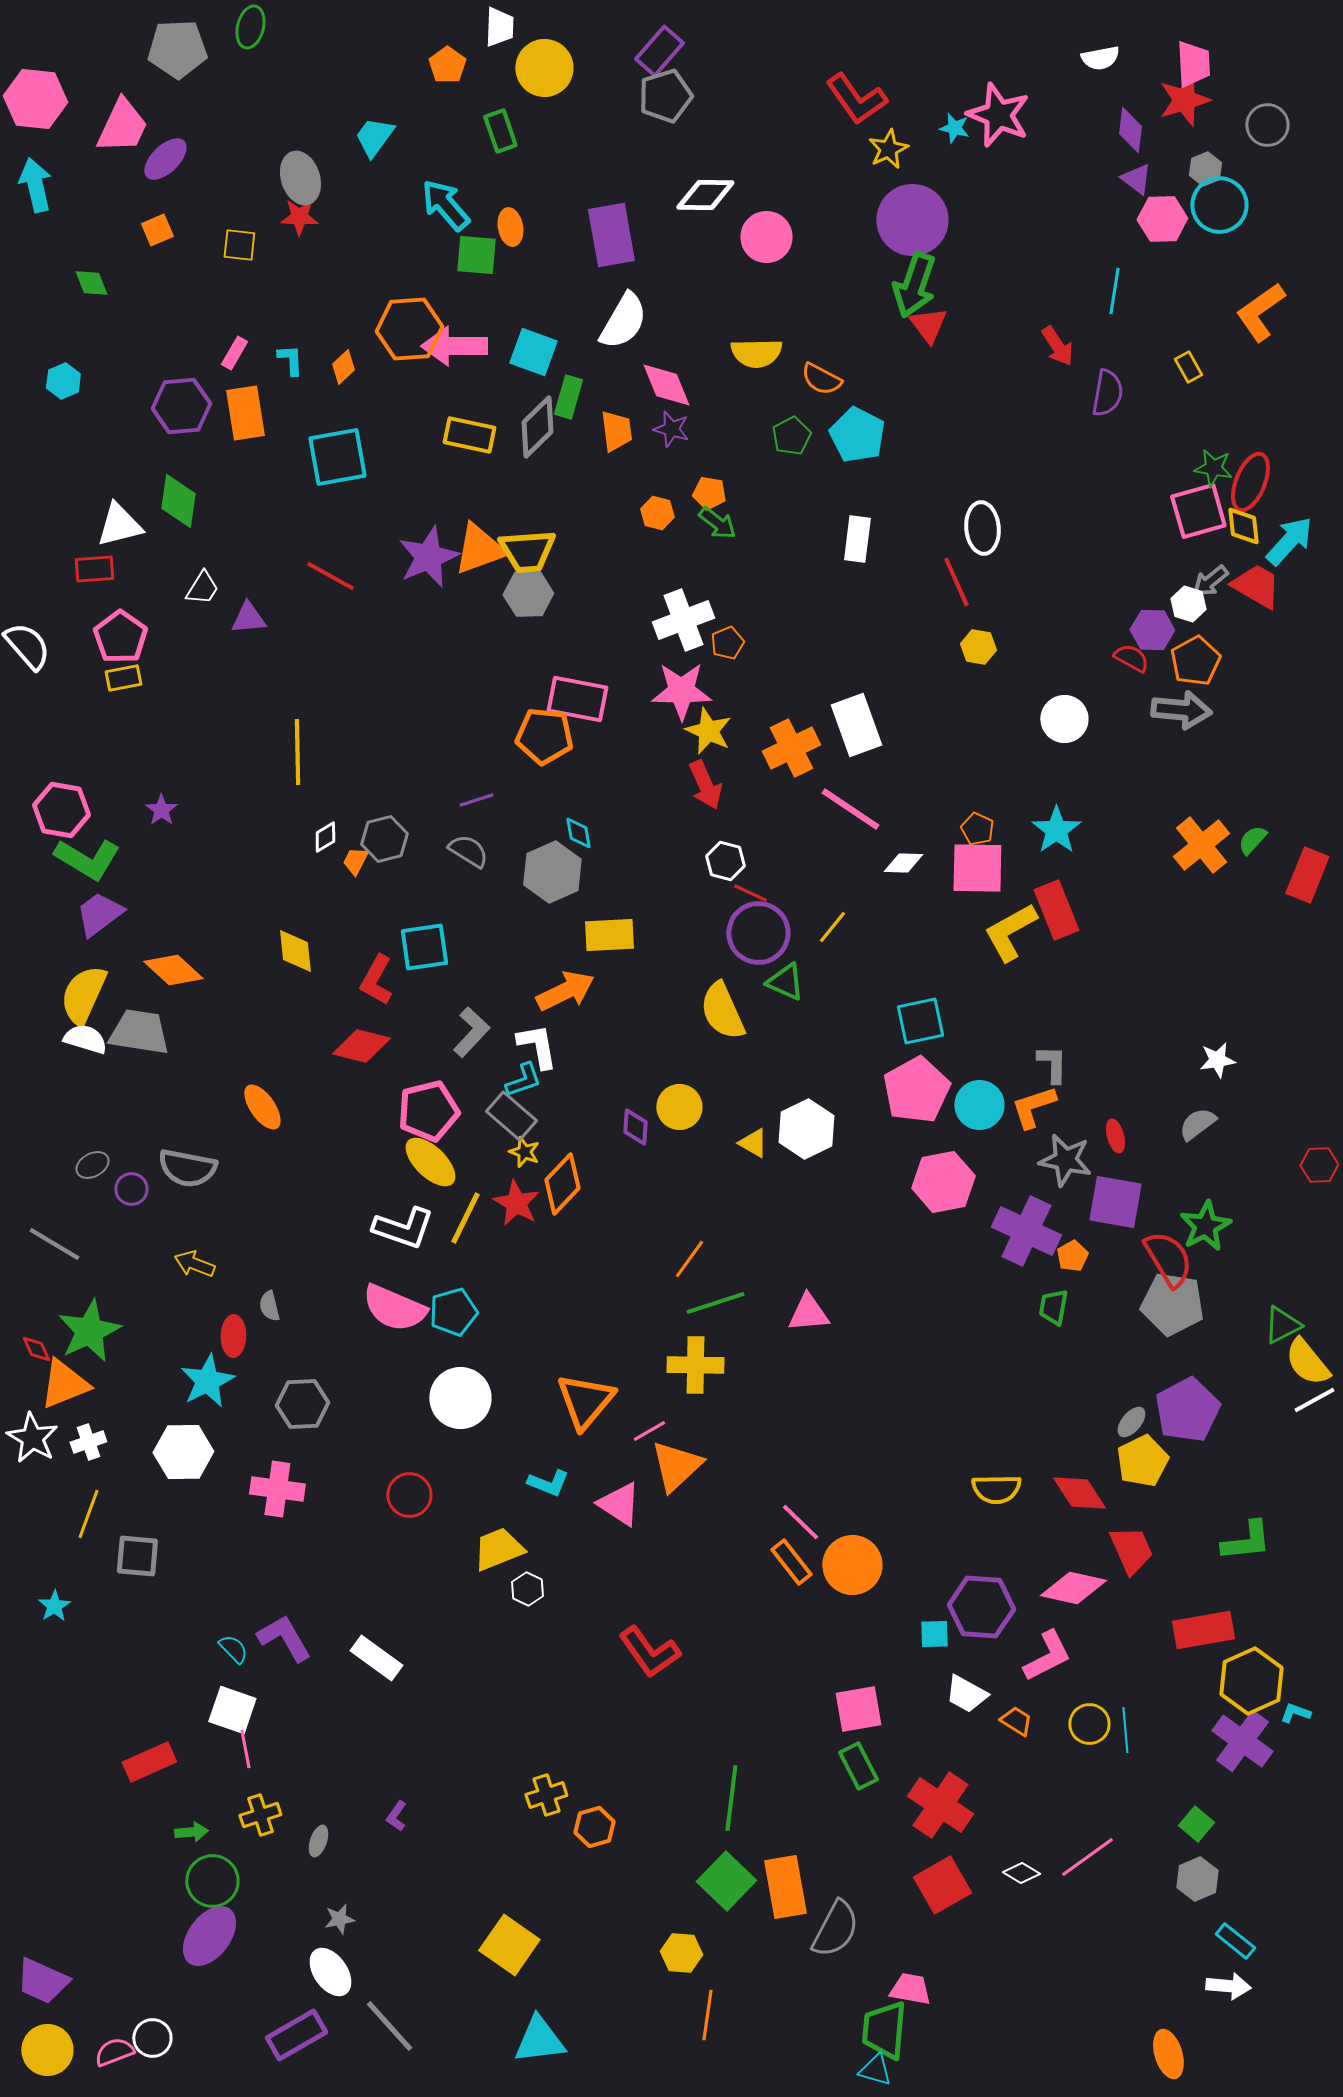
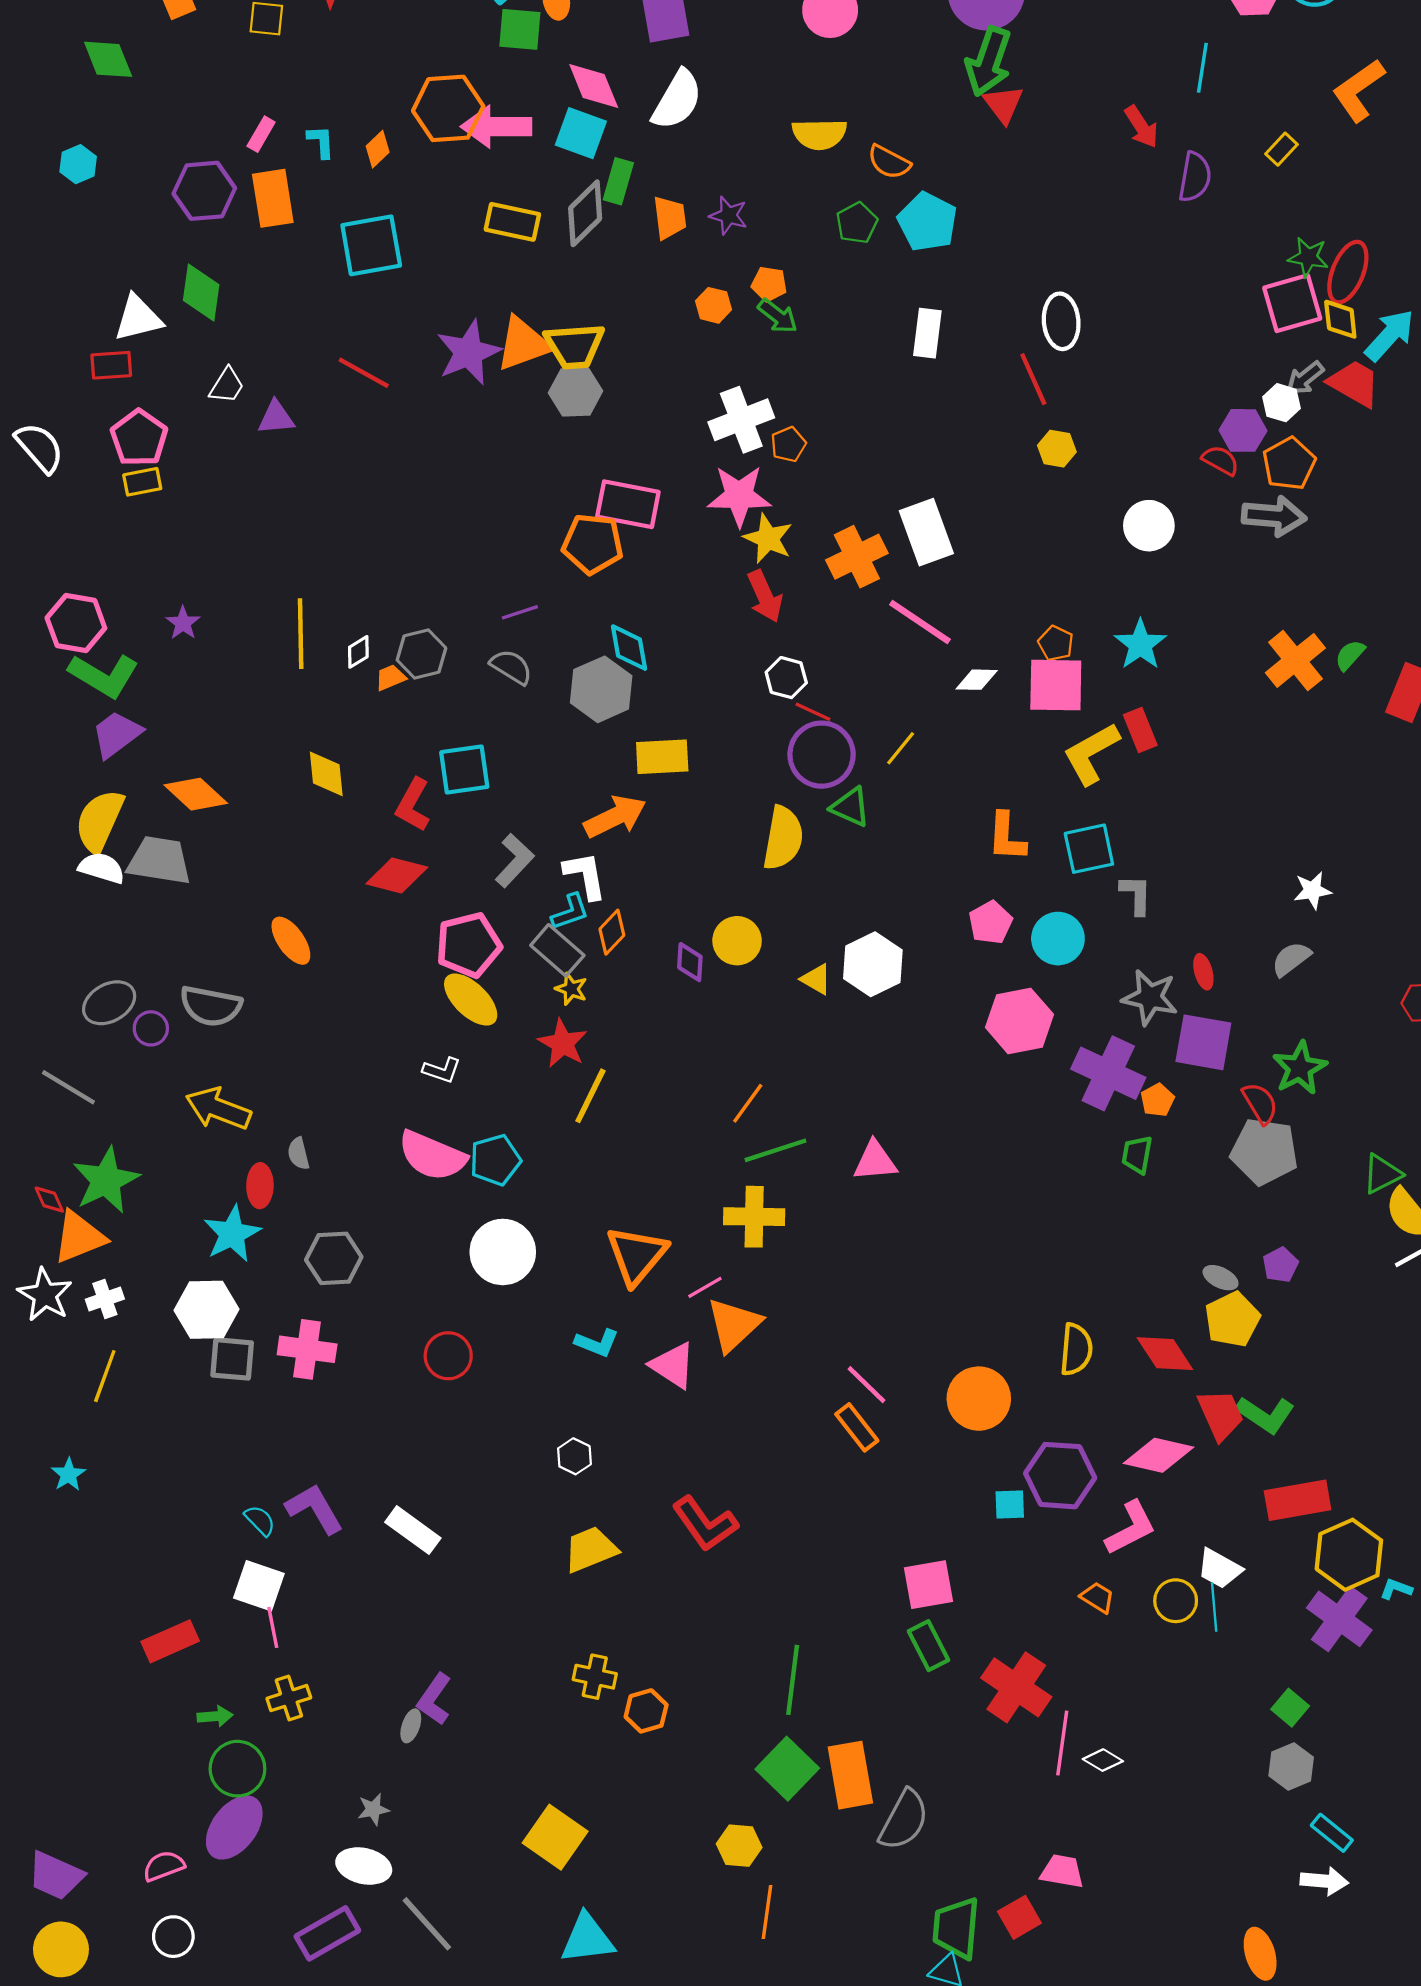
green diamond: (91, 283) -> (108, 59), size x1.4
yellow rectangle: (1188, 367) -> (1282, 149), turned 72
pink diamond: (666, 385) -> (594, 86), moved
yellow line: (297, 752) -> (301, 634), moved
cyan diamond: (578, 833) -> (629, 648), size x1.4
orange trapezoid: (355, 861) -> (390, 678), turned 40
red rectangle: (1056, 910) -> (1140, 730), size x0.7
yellow semicircle: (722, 1011) -> (783, 838), turned -146
cyan square: (920, 1021) -> (1089, 849), moved
pink pentagon: (916, 1090) -> (991, 923), size x0.6
orange L-shape: (1033, 1107) -> (1007, 837), moved, turned -69
gray ellipse: (92, 1165) -> (109, 1003), size x1.5
orange diamond: (562, 1184) -> (612, 932), moved, size x0.7
yellow line: (465, 1218) -> (590, 1096), moved
white L-shape: (403, 1228) -> (442, 1070), size x0.6
red semicircle: (1168, 1259) -> (1260, 1103), size x0.7
yellow arrow: (194, 1264) -> (218, 1109), size x1.5
purple pentagon: (1187, 1410) -> (1280, 1265), size x0.5
gray ellipse: (1131, 1422) -> (1221, 1278), turned 76
yellow semicircle: (996, 1489) -> (1076, 1349), turned -84
green L-shape: (1246, 1541) -> (1265, 1415), moved, turned 40
yellow trapezoid: (498, 1549) -> (590, 1549), moved
gray square: (137, 1556) -> (232, 1359), moved
orange circle: (852, 1565) -> (979, 1399), moved
white trapezoid: (966, 1694) -> (1219, 1569), moved
yellow cross: (546, 1795) -> (595, 1677), turned 30
purple L-shape: (396, 1816) -> (434, 1699), size x1.6
gray ellipse: (318, 1841) -> (411, 1726), moved
pink line: (1087, 1857) -> (1062, 1743), moved, turned -46
red square: (942, 1885) -> (1019, 1917), moved, size x0.7
white ellipse: (330, 1972) -> (364, 1866), turned -42
pink trapezoid: (910, 1989) -> (1062, 1871), moved
pink semicircle: (114, 2052) -> (164, 1866), moved

